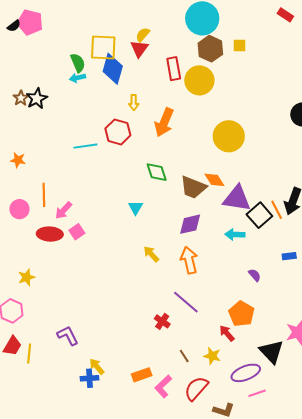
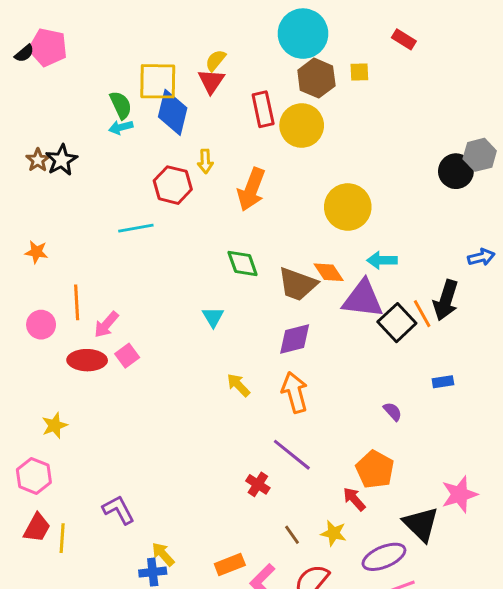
red rectangle: (285, 15) -> (404, 39), moved
red hexagon: (118, 132) -> (173, 185), moved
cyan arrow: (235, 234) -> (382, 260), moved

